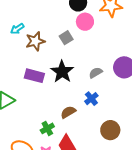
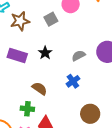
black star: (62, 72) -> (45, 53), size x0.6
brown semicircle: (68, 112) -> (40, 89), moved, turned 63
green cross: (47, 128) -> (27, 109), turned 32

